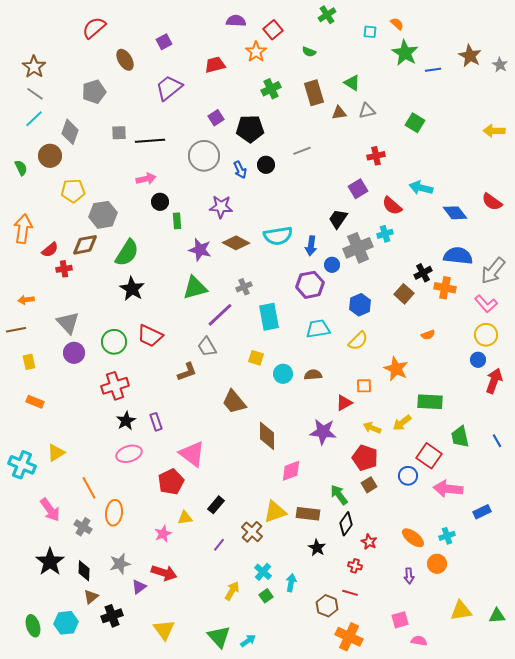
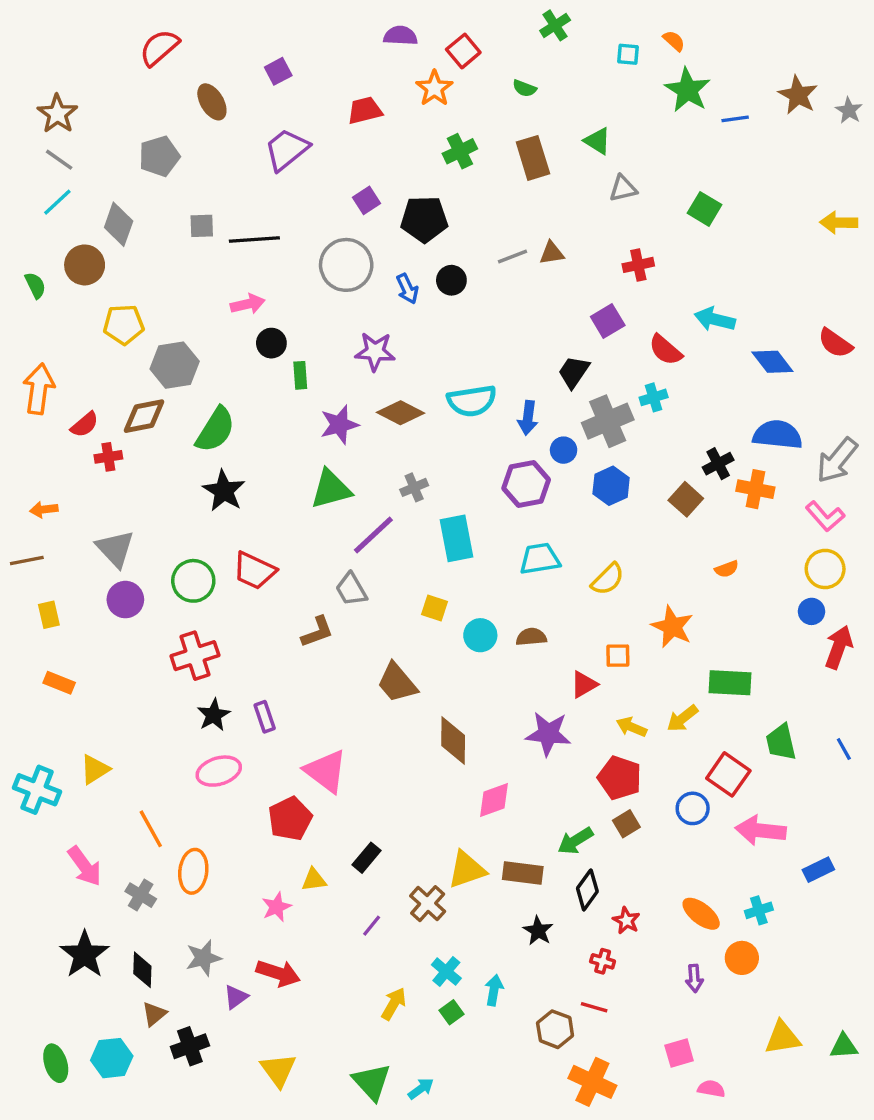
brown triangle: (339, 113) -> (552, 253), moved
purple star: (200, 250) -> (339, 425), turned -30
blue hexagon: (360, 305) -> (611, 486), moved
green arrow: (339, 495) -> (575, 841), turned -85

